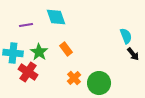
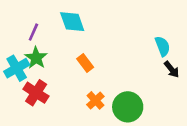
purple line: (26, 25) -> (33, 32), turned -56
green star: (39, 52) -> (36, 58), moved
cyan cross: (13, 53) -> (17, 68), turned -36

